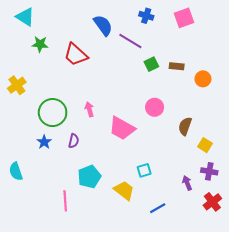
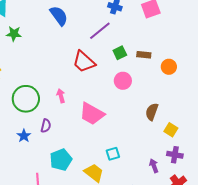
blue semicircle: (103, 25) -> (59, 16), moved
purple line: (130, 41) -> (100, 31), turned -70
red trapezoid: (76, 55) -> (84, 62), moved
pink circle: (155, 107) -> (123, 81), moved
blue star: (44, 142) -> (24, 136), moved

